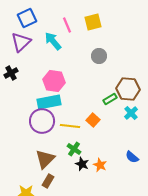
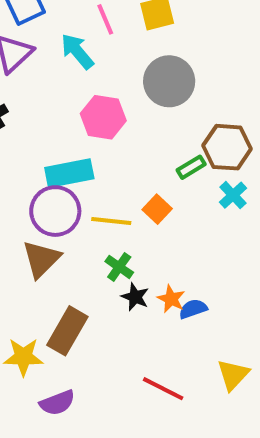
gray circle: (99, 56) -> (169, 81), size x1.6
pink hexagon: (54, 81) -> (103, 117), moved
blue semicircle: (132, 157) -> (193, 309), moved, turned 120
brown triangle: (45, 159) -> (41, 259), moved
brown rectangle: (48, 181) -> (67, 331), size x1.6

